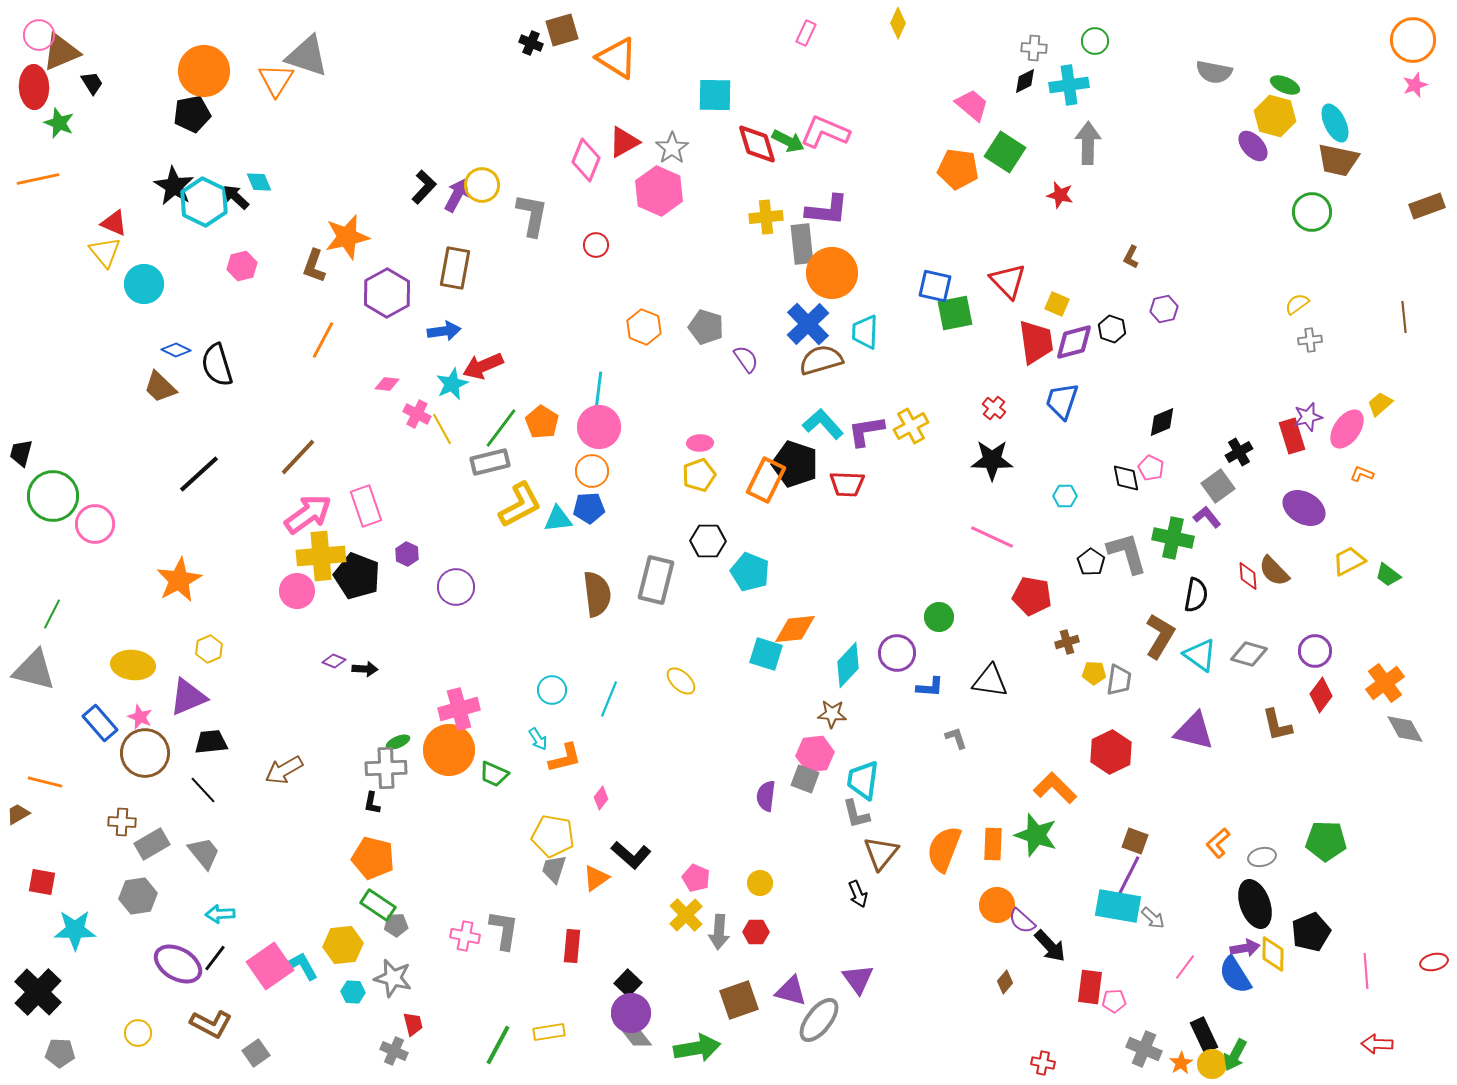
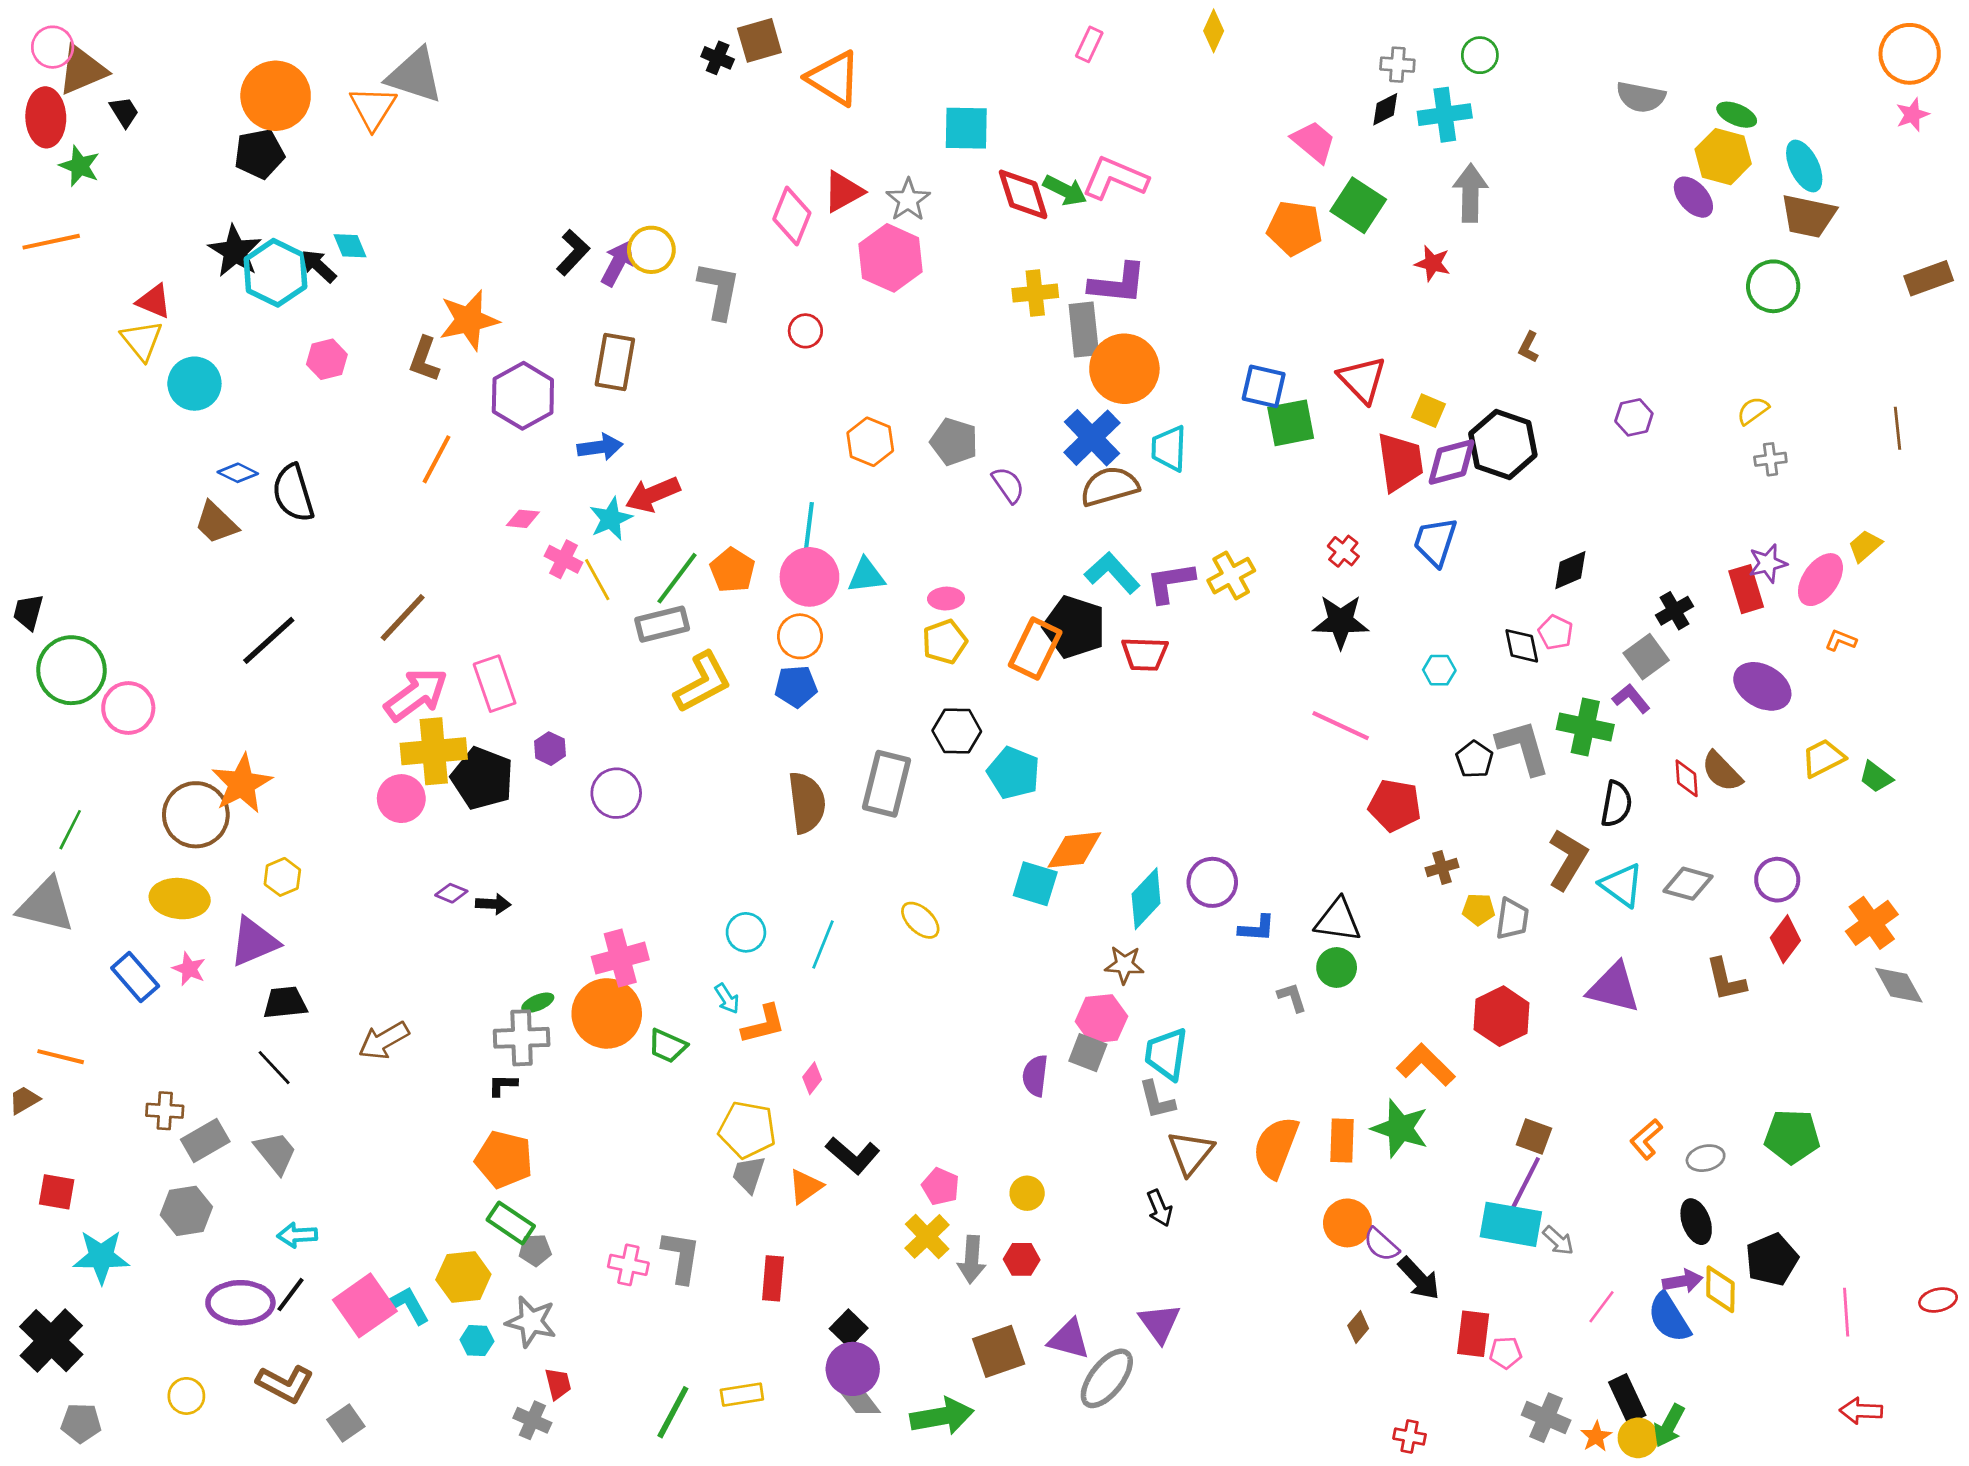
purple hexagon: (1164, 309) -> (1634, 417), moved
black hexagon: (1112, 329) -> (1503, 444), size x1.8
cyan triangle: (558, 519) -> (866, 576), moved
green circle: (939, 617) -> (1337, 968), moved
brown circle: (145, 753) -> (196, 815), moved
black L-shape: (372, 803) -> (503, 1085), turned 80
black ellipse: (1255, 904) -> (1696, 1222), size x0.7
purple ellipse: (178, 964) -> (240, 1303), turned -30

